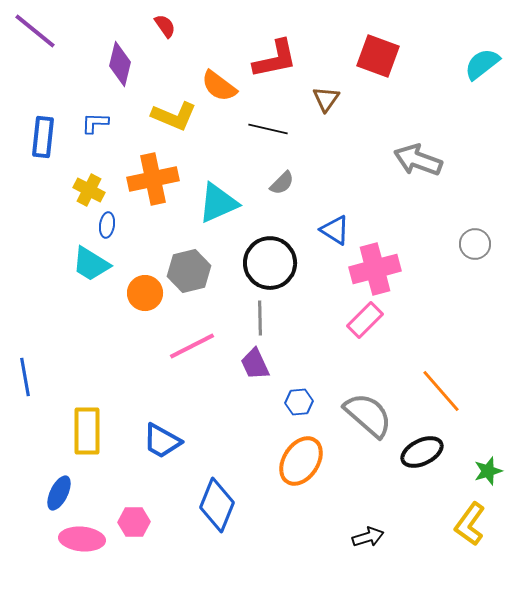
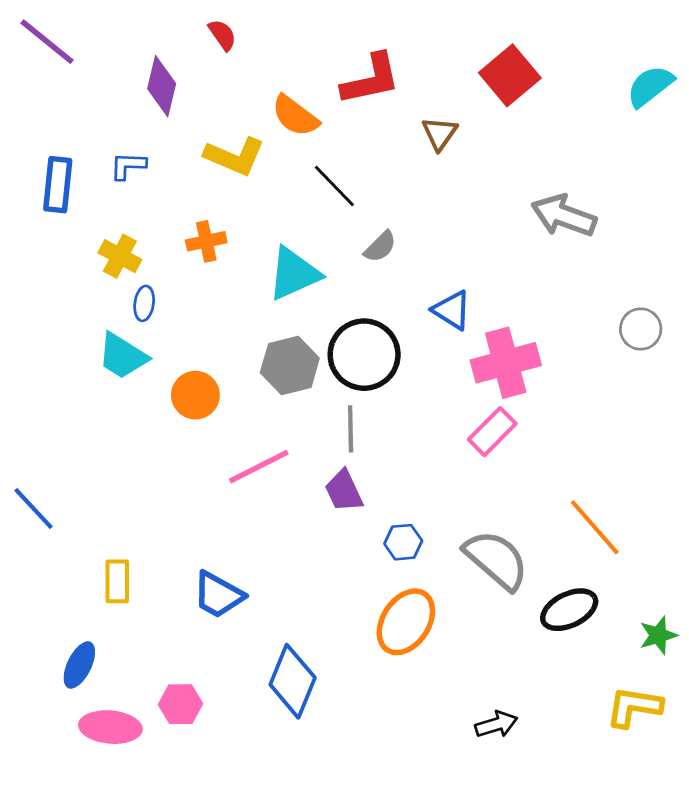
red square: (378, 56) -> (510, 75), turned 30
black line: (268, 129) -> (334, 186), moved, turned 33
orange cross: (153, 179) -> (206, 241), size x0.6
gray hexagon: (189, 271) -> (290, 365), moved
blue line: (25, 377) -> (33, 508), turned -33
yellow rectangle: (87, 431) -> (117, 581), size x0.7
yellow L-shape: (470, 524) -> (634, 707), turned 63

